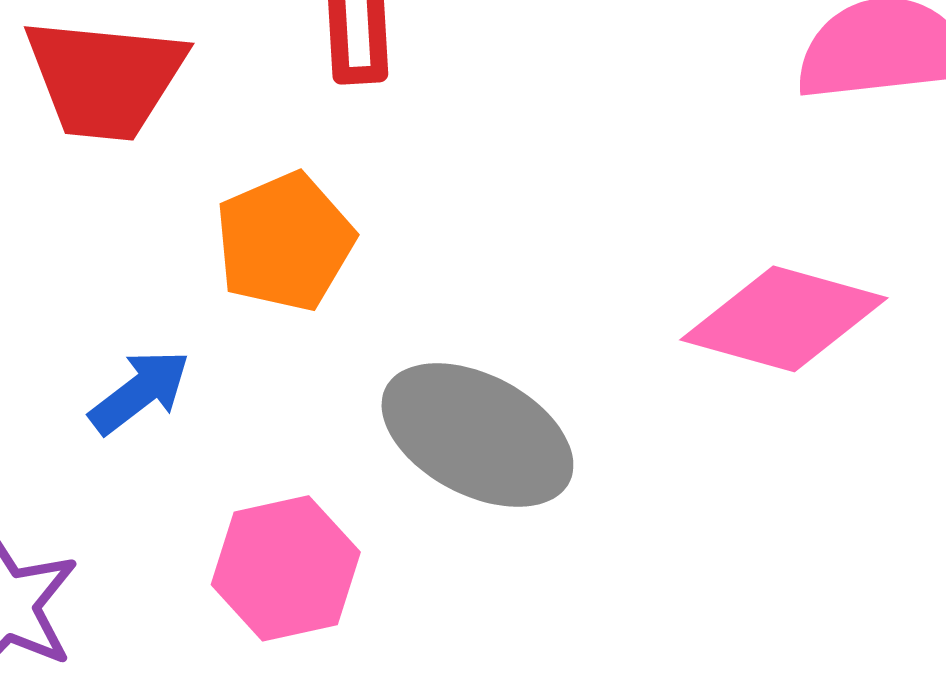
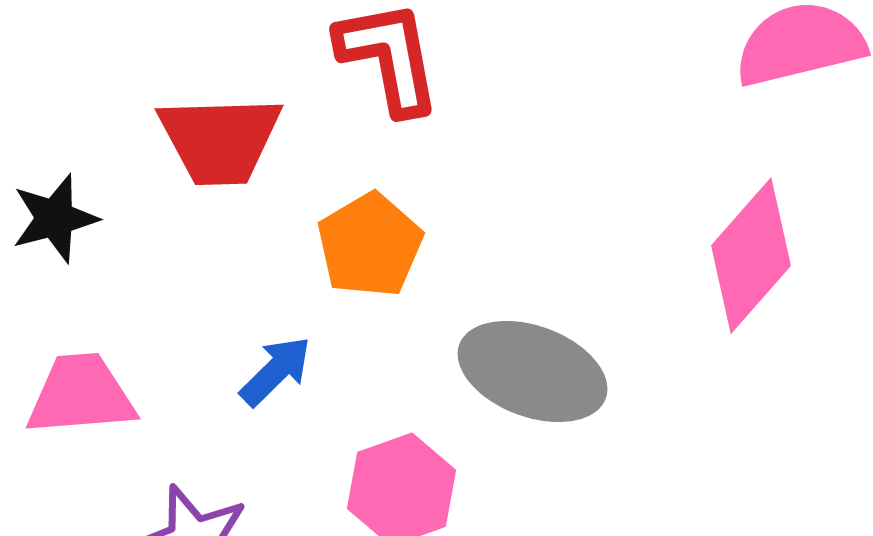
pink diamond: (784, 319) -> (751, 256), turned -57

